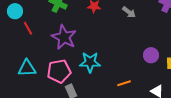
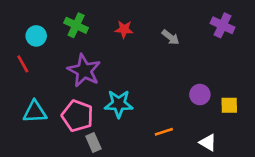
cyan circle: (15, 11) -> (36, 36), moved
red line: (28, 28) -> (23, 64), moved
pink pentagon: (59, 71) -> (77, 116), turned 30

